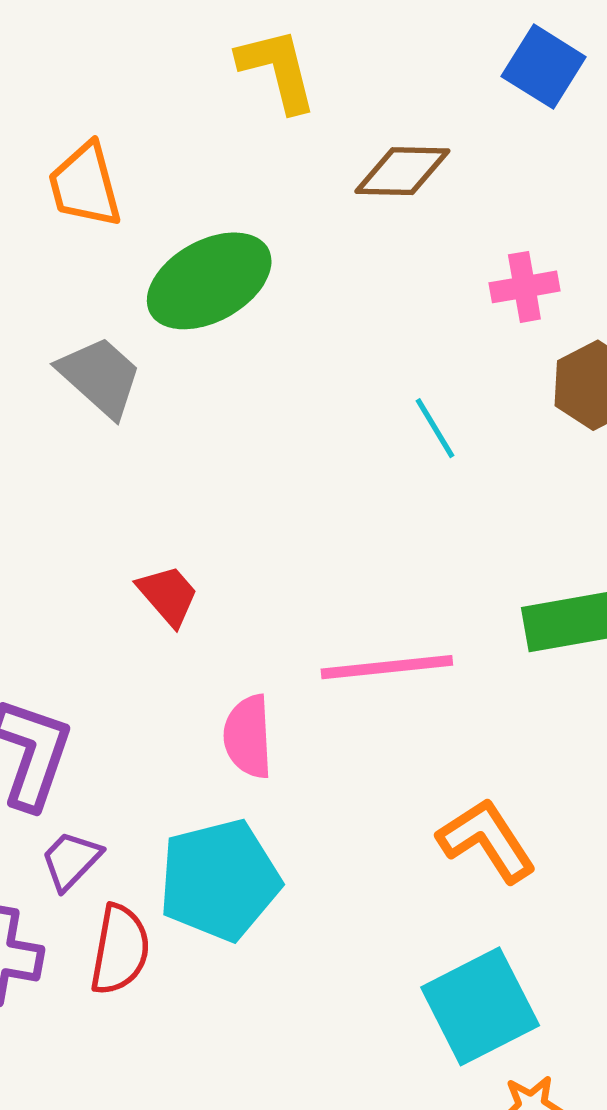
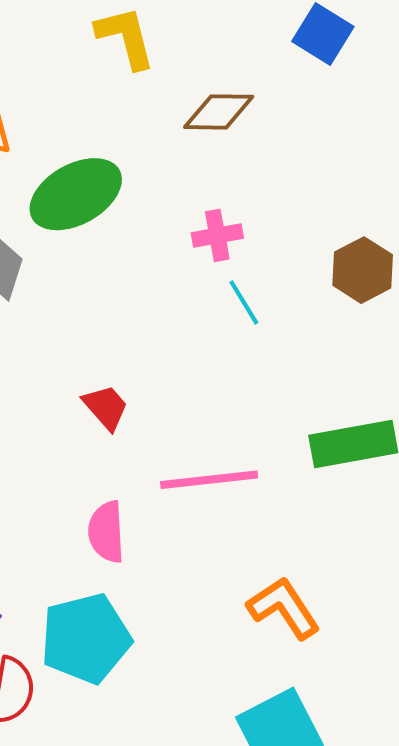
pink cross: (524, 287) -> (217, 235), moved
red trapezoid: (168, 595) -> (106, 407), moved

